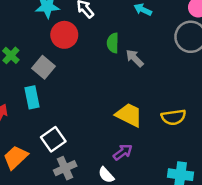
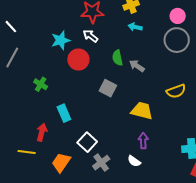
gray square: (44, 67) -> (108, 88), moved
yellow semicircle: (173, 117) -> (176, 91), moved
purple arrow: (123, 152) -> (143, 141), turned -42

